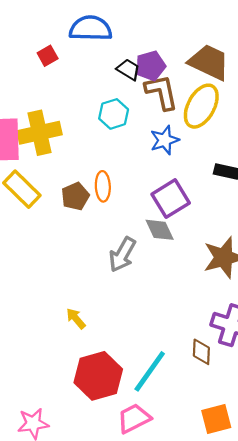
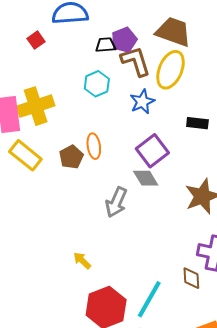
black trapezoid: (128, 70) -> (106, 45), turned -30

